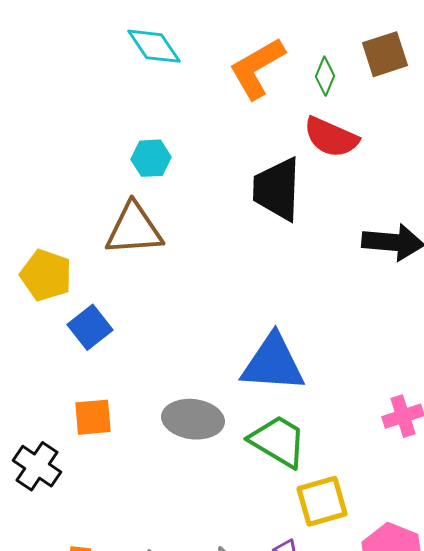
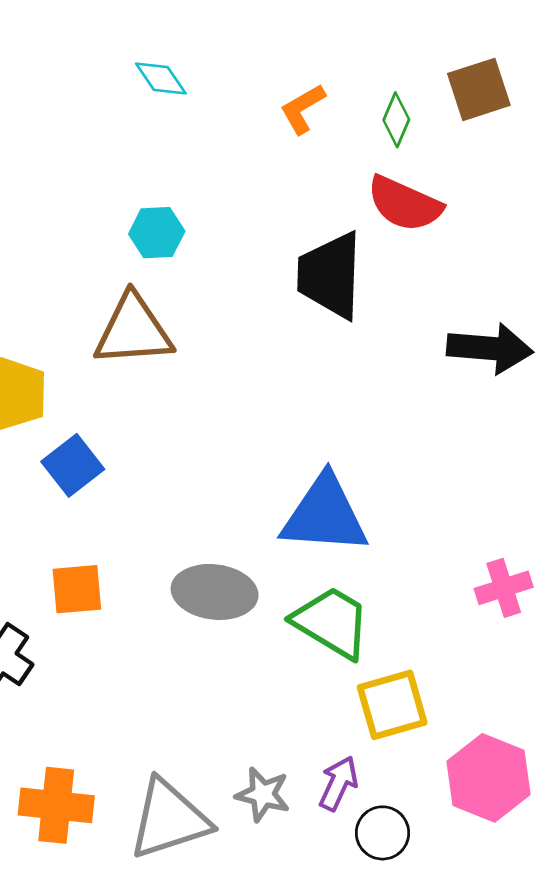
cyan diamond: (154, 46) -> (161, 78), size x0.7
orange L-shape: (257, 68) -> (303, 109), size x0.6

